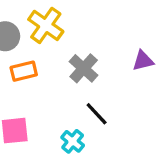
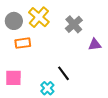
gray cross: (84, 68) -> (74, 24), moved

